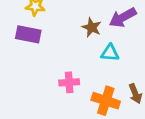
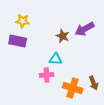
cyan triangle: (110, 53) -> (56, 59), moved

